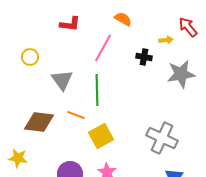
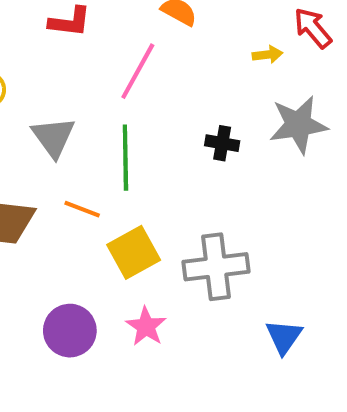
black cross: (144, 57) -> (222, 143), moved
gray cross: (162, 138) -> (216, 267), moved, turned -32

